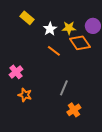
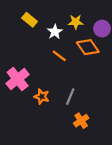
yellow star: (69, 28) -> (76, 22), moved
pink cross: (16, 72) -> (18, 79), size x1.5
orange star: (25, 95) -> (42, 97), moved

